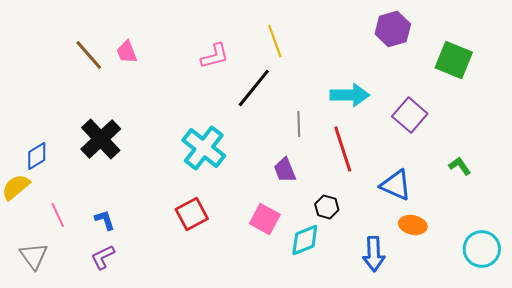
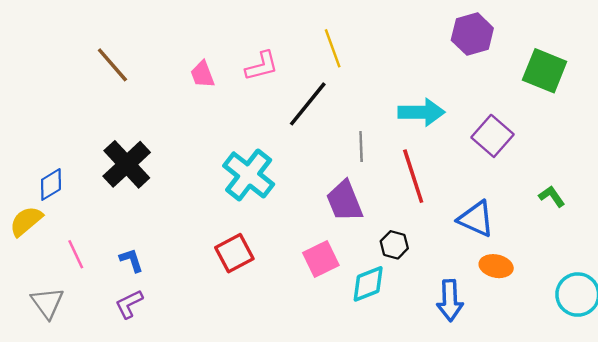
pink trapezoid: (127, 52) -> (202, 74), moved
purple trapezoid: (285, 170) -> (345, 201), size x1.4
pink square: (265, 219) -> (321, 259), turned 36

